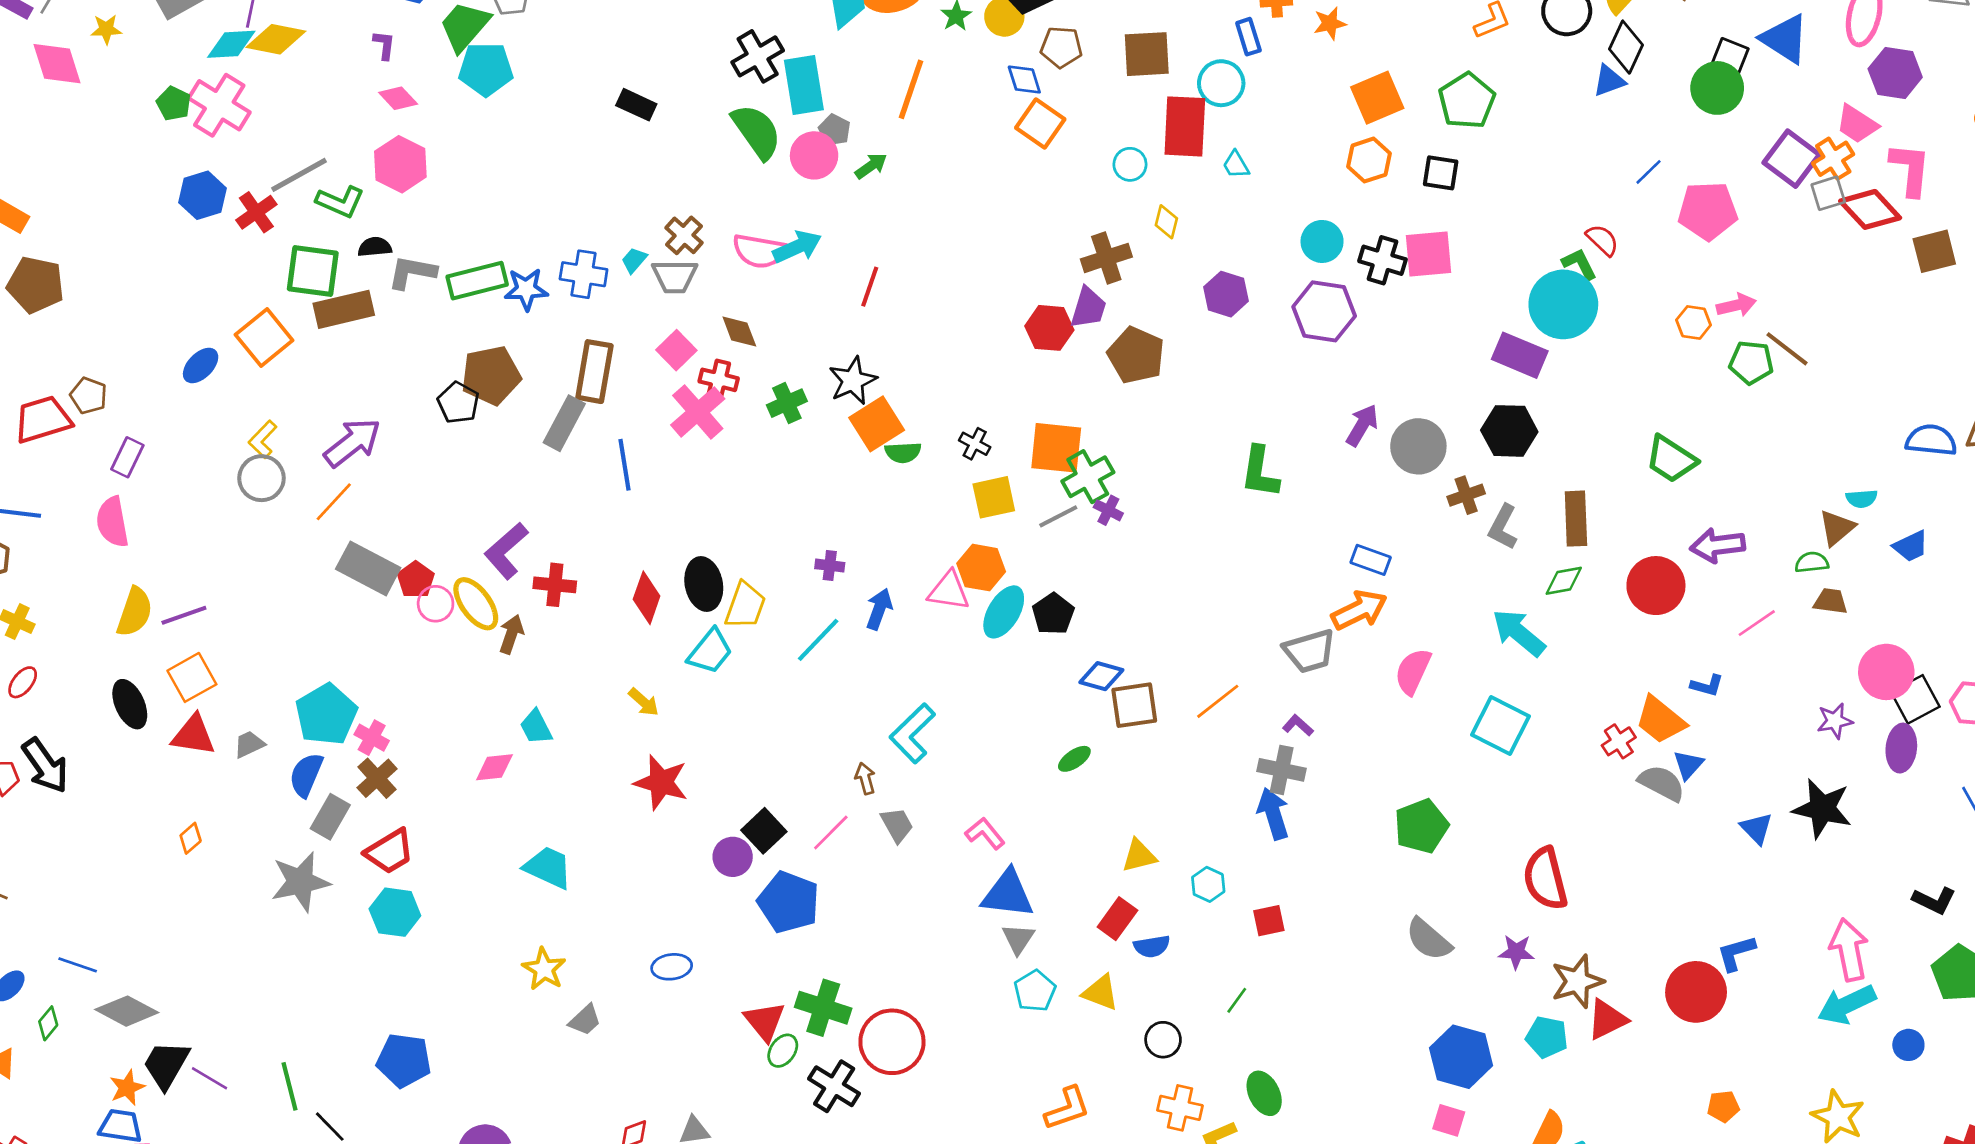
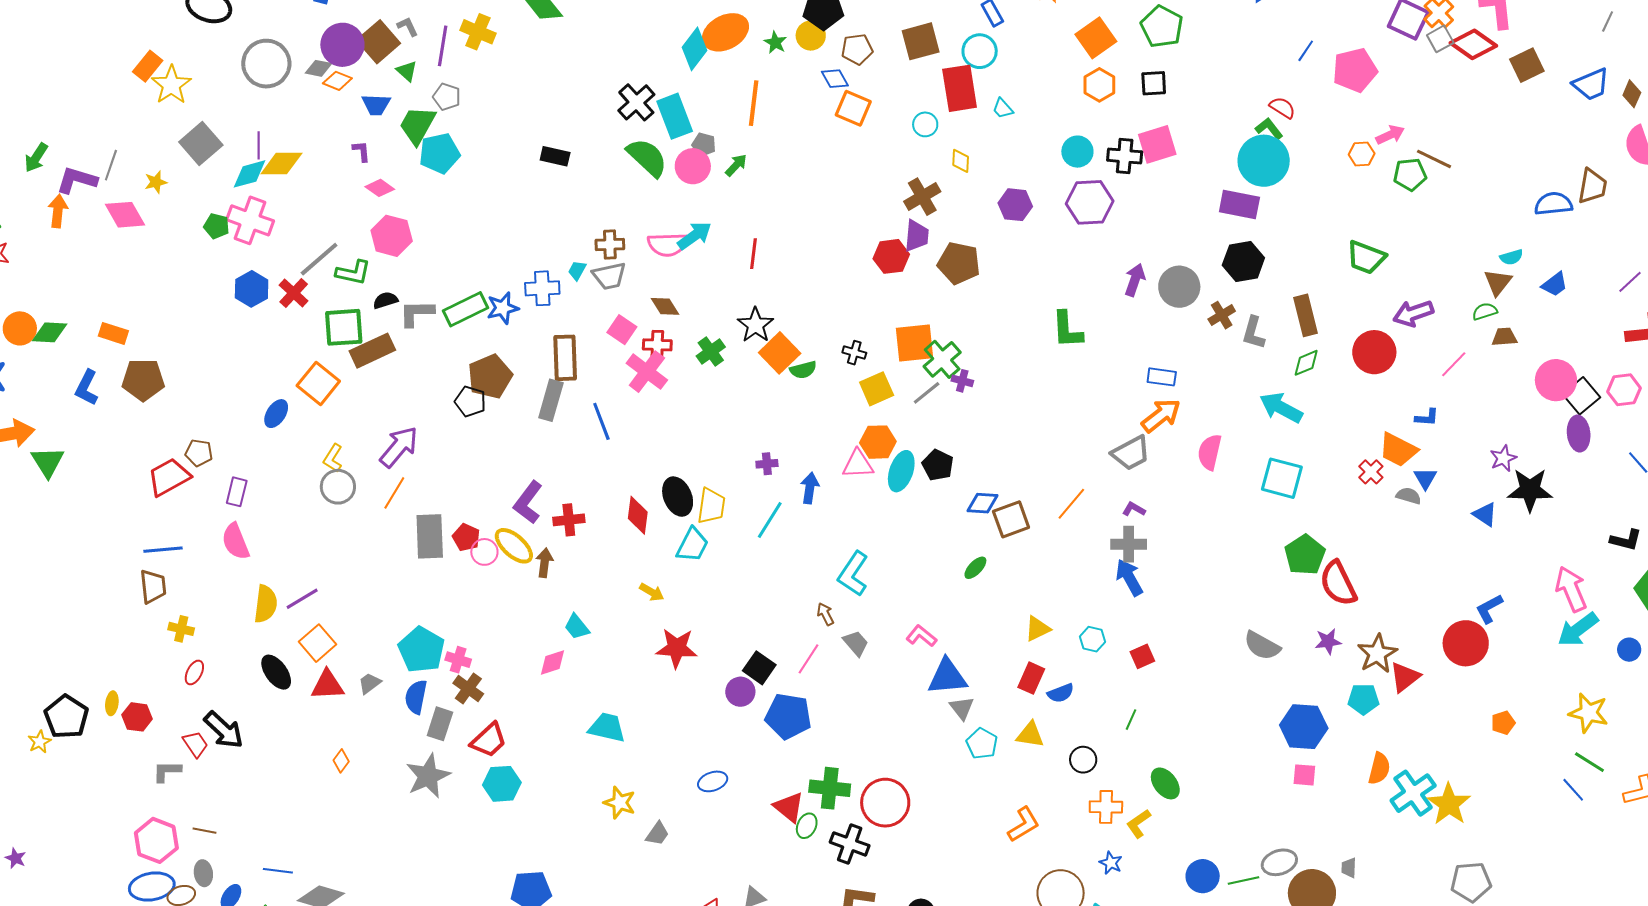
brown cross: (684, 235) -> (610, 245), turned -32
gray rectangle: (368, 568) -> (430, 536), turned 72
purple star: (1835, 721) -> (1503, 458), moved
gray semicircle: (1662, 783) -> (1409, 496), size x0.7
green pentagon: (1421, 826) -> (1305, 555), moved

